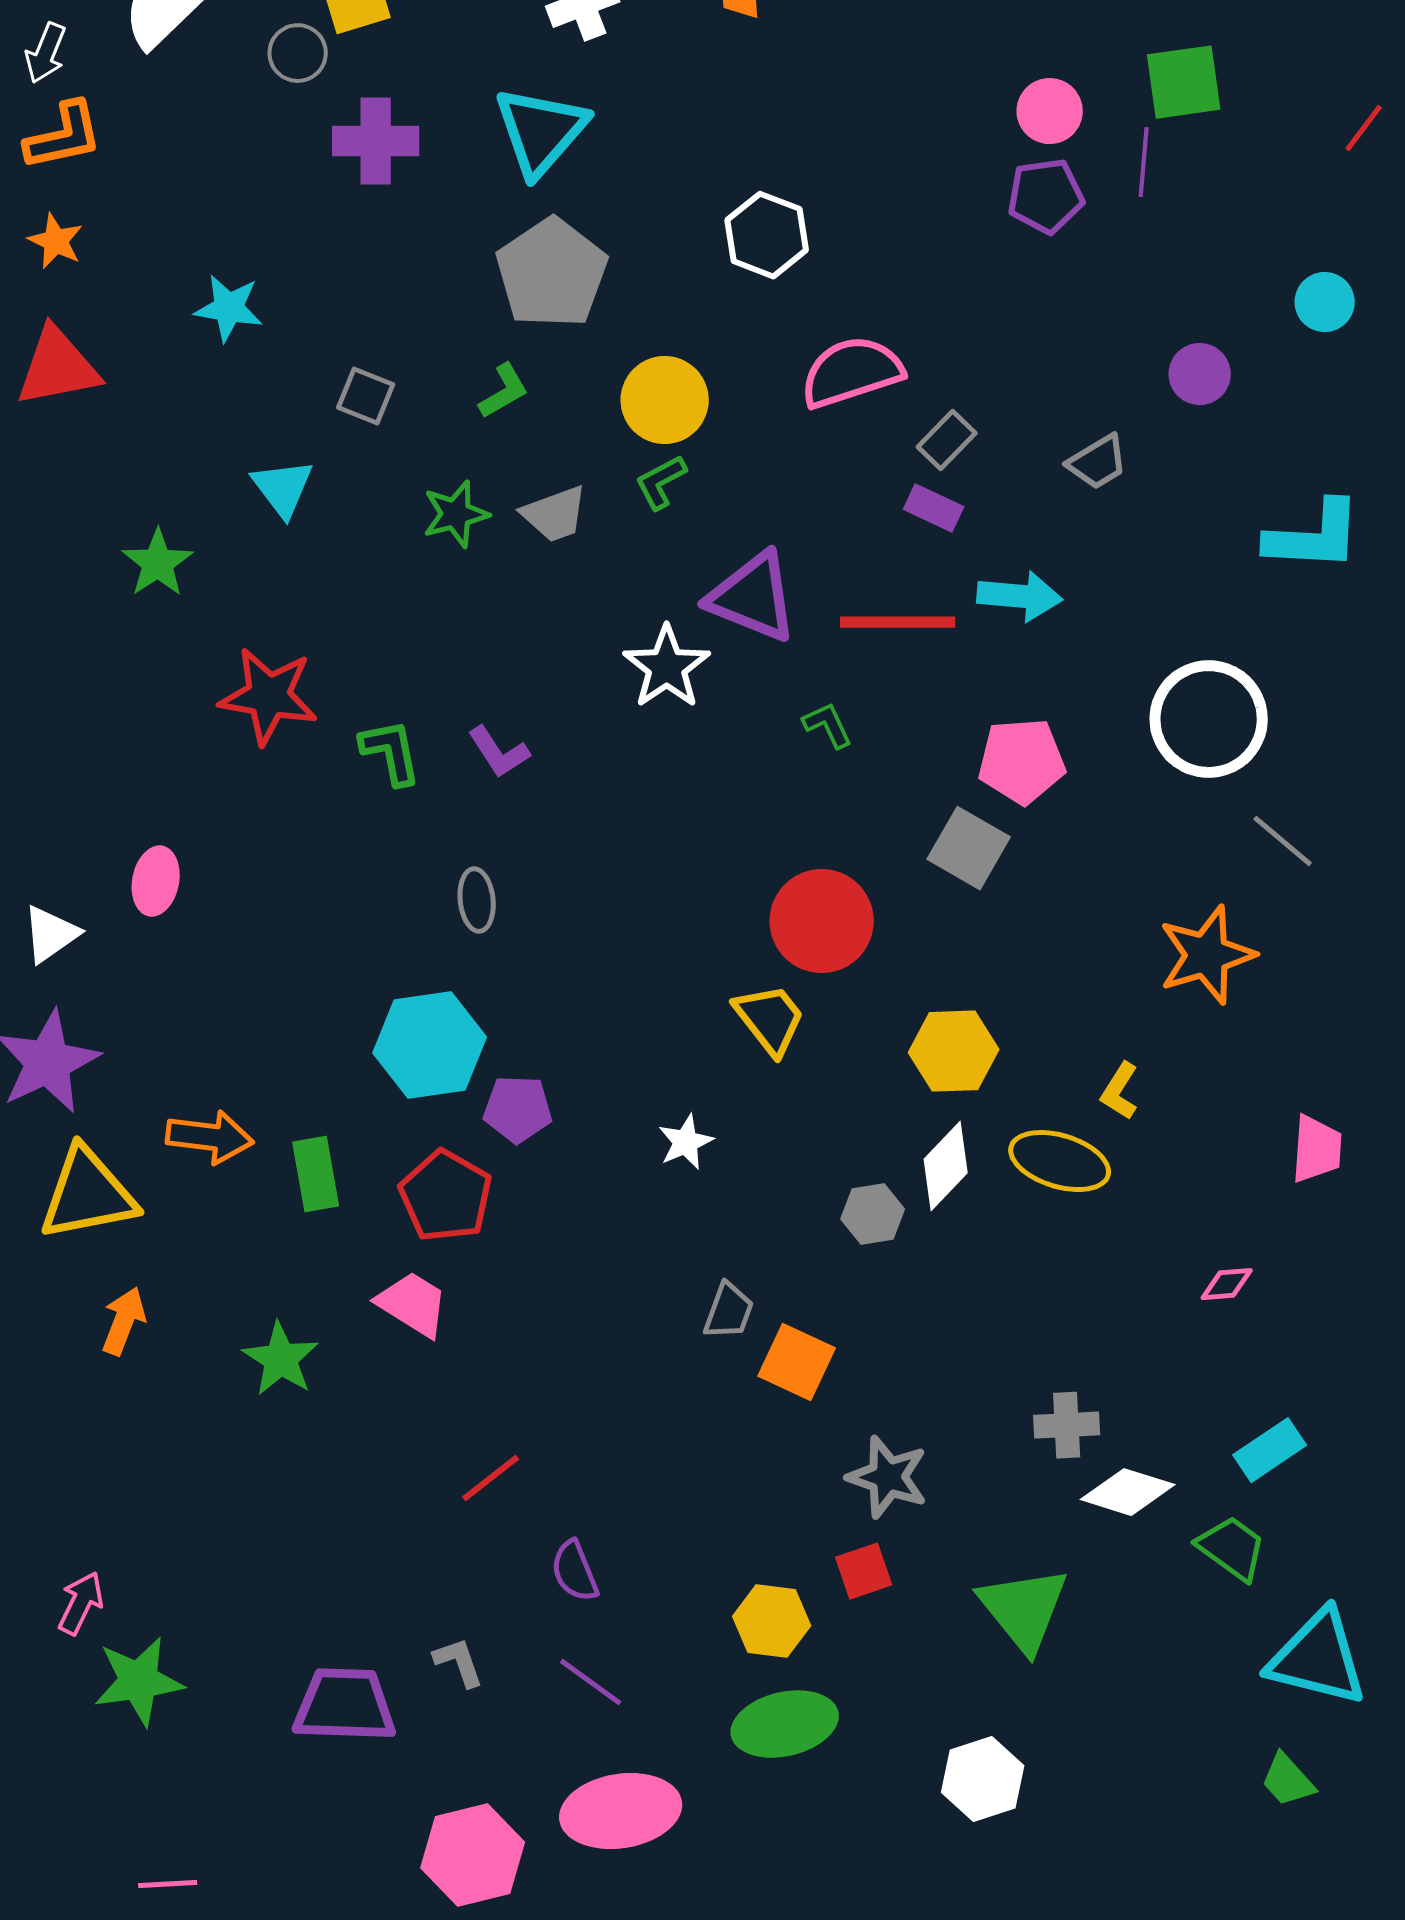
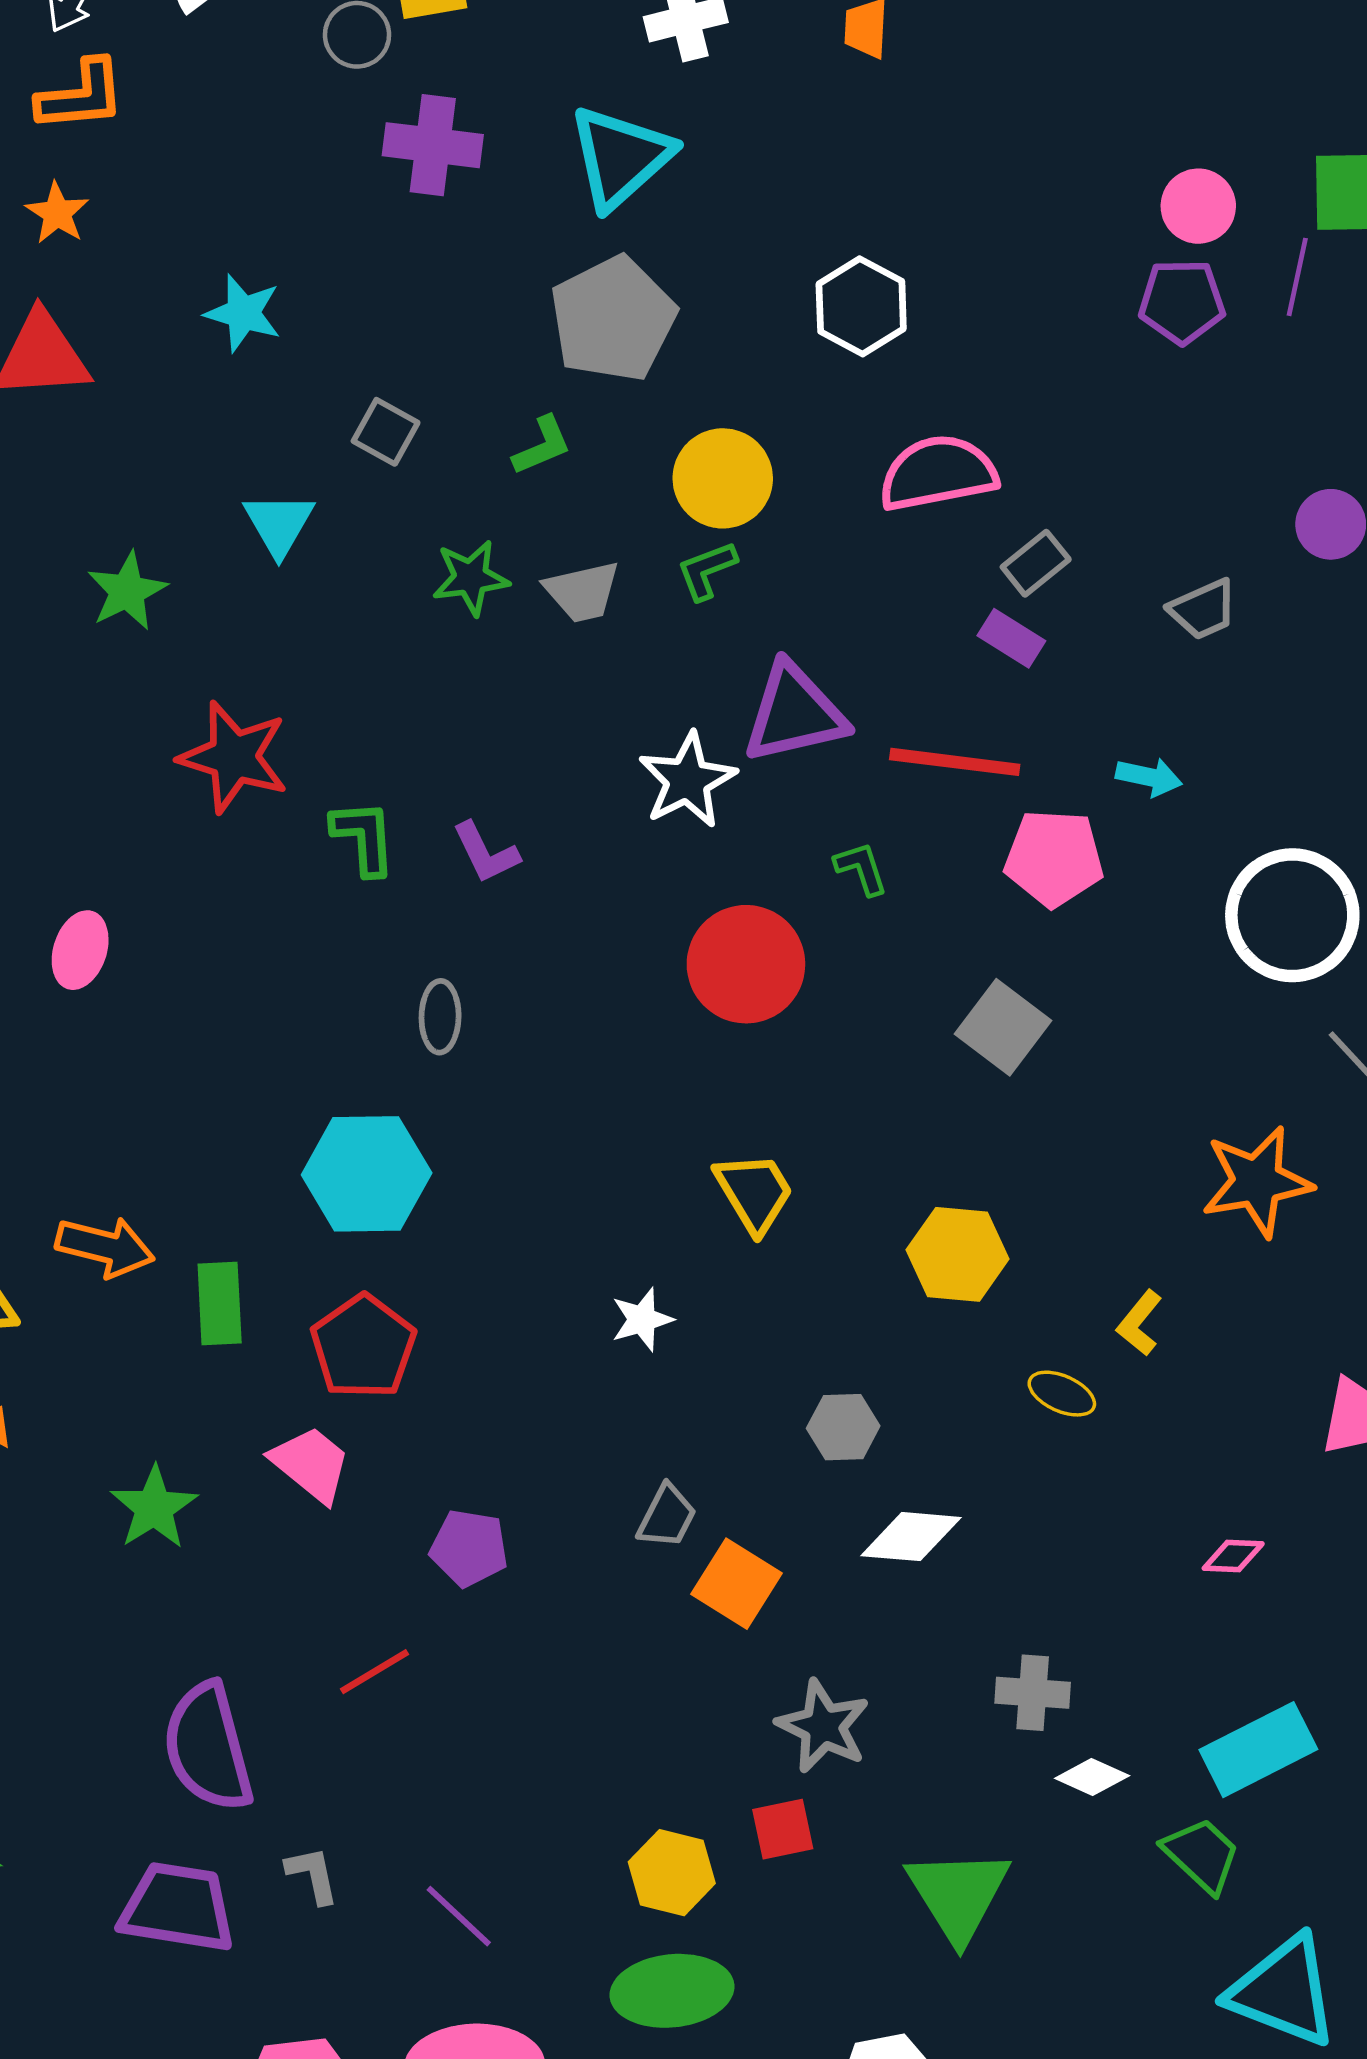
cyan arrow: (1020, 596) -> (1149, 777), moved, size x0.7
purple triangle: (753, 597) -> (794, 713), turned -42
pink pentagon: (1022, 761) -> (1054, 858), moved
red circle: (822, 921) -> (746, 964), moved
purple pentagon: (518, 1109) -> (469, 1548), moved
yellow ellipse: (1060, 1161) -> (1062, 1394), size x0.6
white diamond: (946, 1166) -> (911, 1537), moved, turned 44
cyan rectangle: (1270, 1450) -> (1258, 1750), size x1.4
white diamond: (1128, 1492) -> (1092, 1777), size x0.7
purple semicircle: (575, 1571) -> (208, 1747), moved, size x1.8

